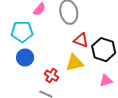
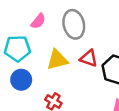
yellow triangle: (75, 63) -> (57, 60), moved

